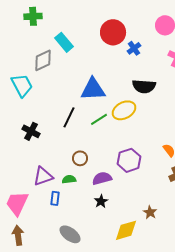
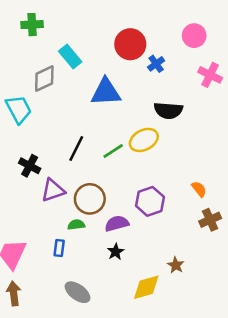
blue triangle: (93, 89) -> (106, 92), moved
brown circle: (80, 158) -> (90, 199), size x1.6
purple triangle: (43, 176) -> (53, 190), moved

